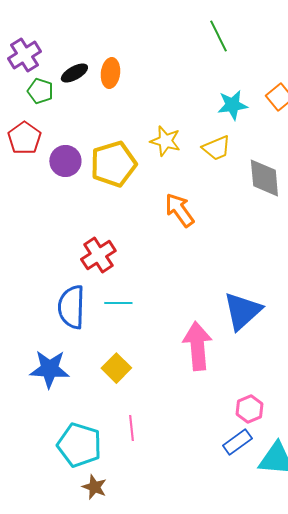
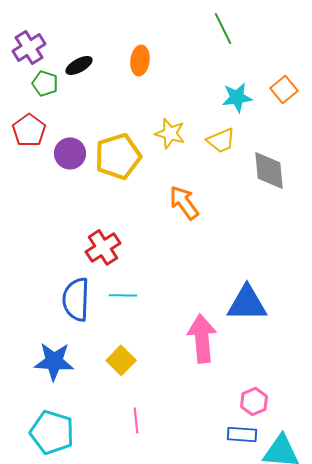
orange ellipse: (110, 73) -> (140, 60), moved
blue triangle: (242, 311) -> (247, 303), turned 42
blue rectangle: (237, 442) -> (242, 434), turned 40
cyan pentagon: (79, 445) -> (52, 432), moved

